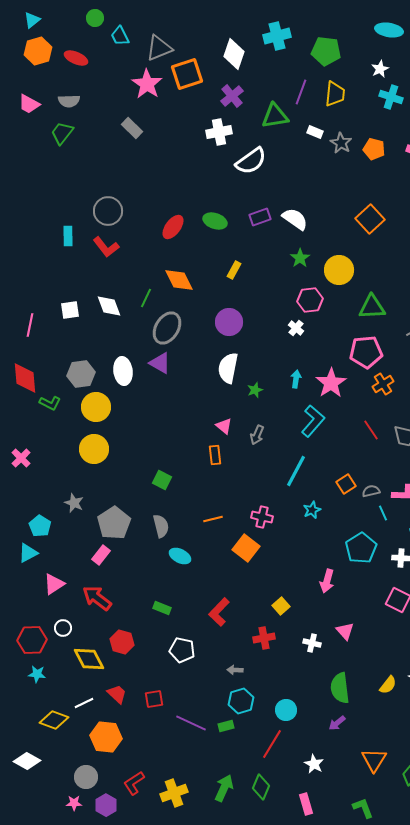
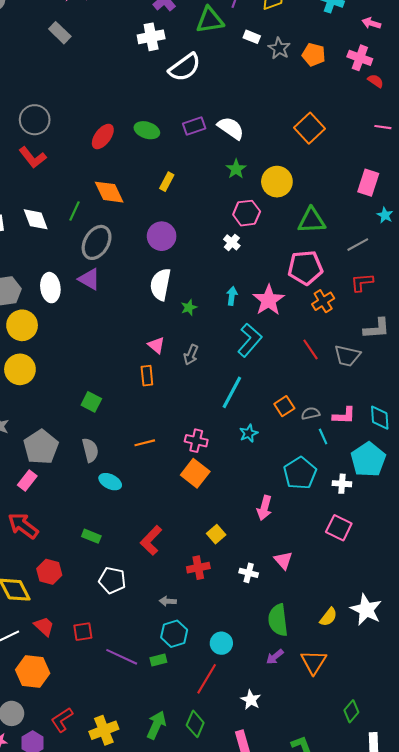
orange square: (246, 548) -> (195, 473), moved
orange triangle: (374, 760) -> (314, 662), moved

